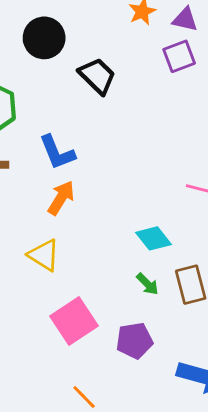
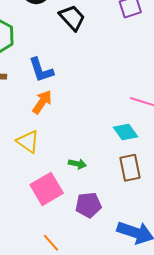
cyan diamond: (154, 238) -> (125, 132), moved
green arrow: (147, 284) -> (77, 164), moved, turned -36

